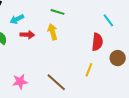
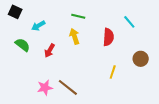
red arrow: (27, 35) -> (50, 51), moved, turned 120
red semicircle: (97, 42) -> (108, 37), moved
brown line: (56, 82) -> (68, 87), moved

